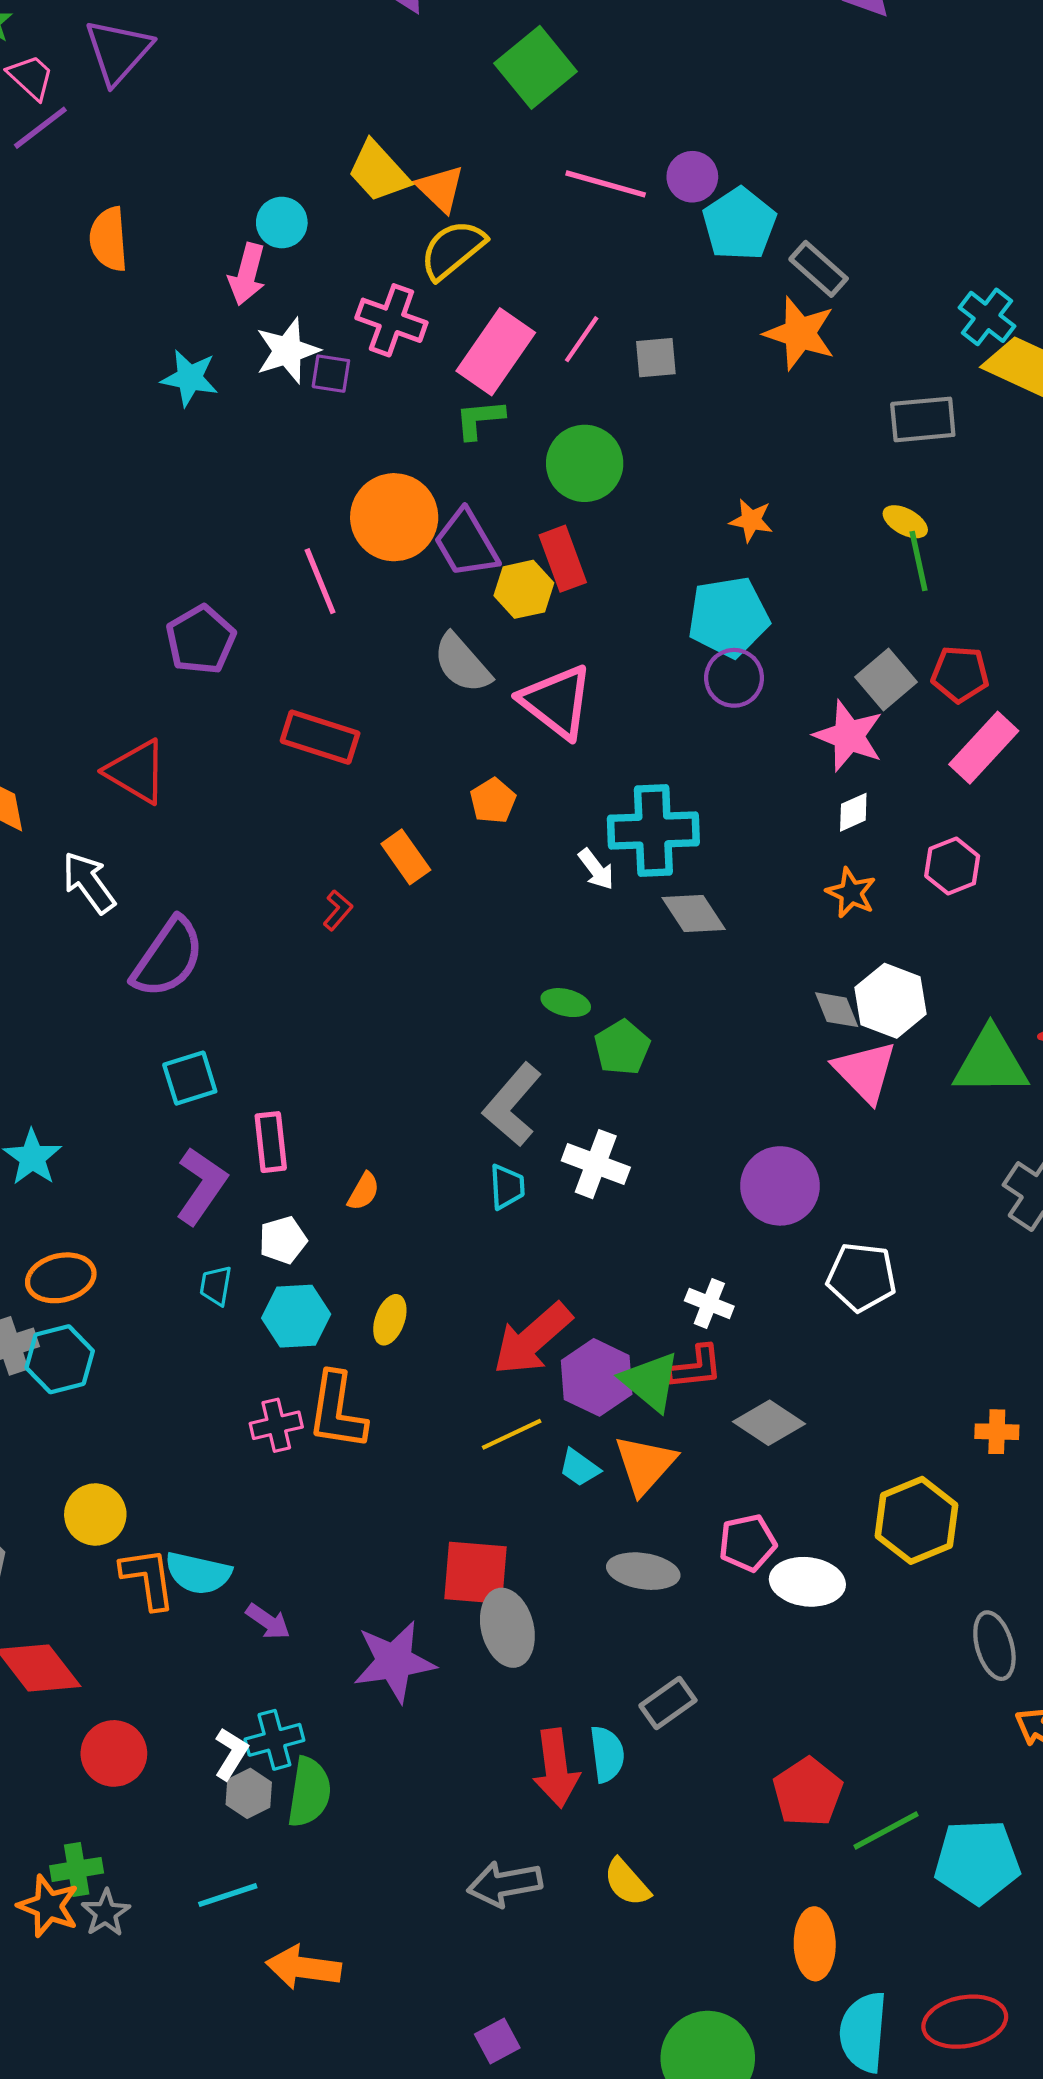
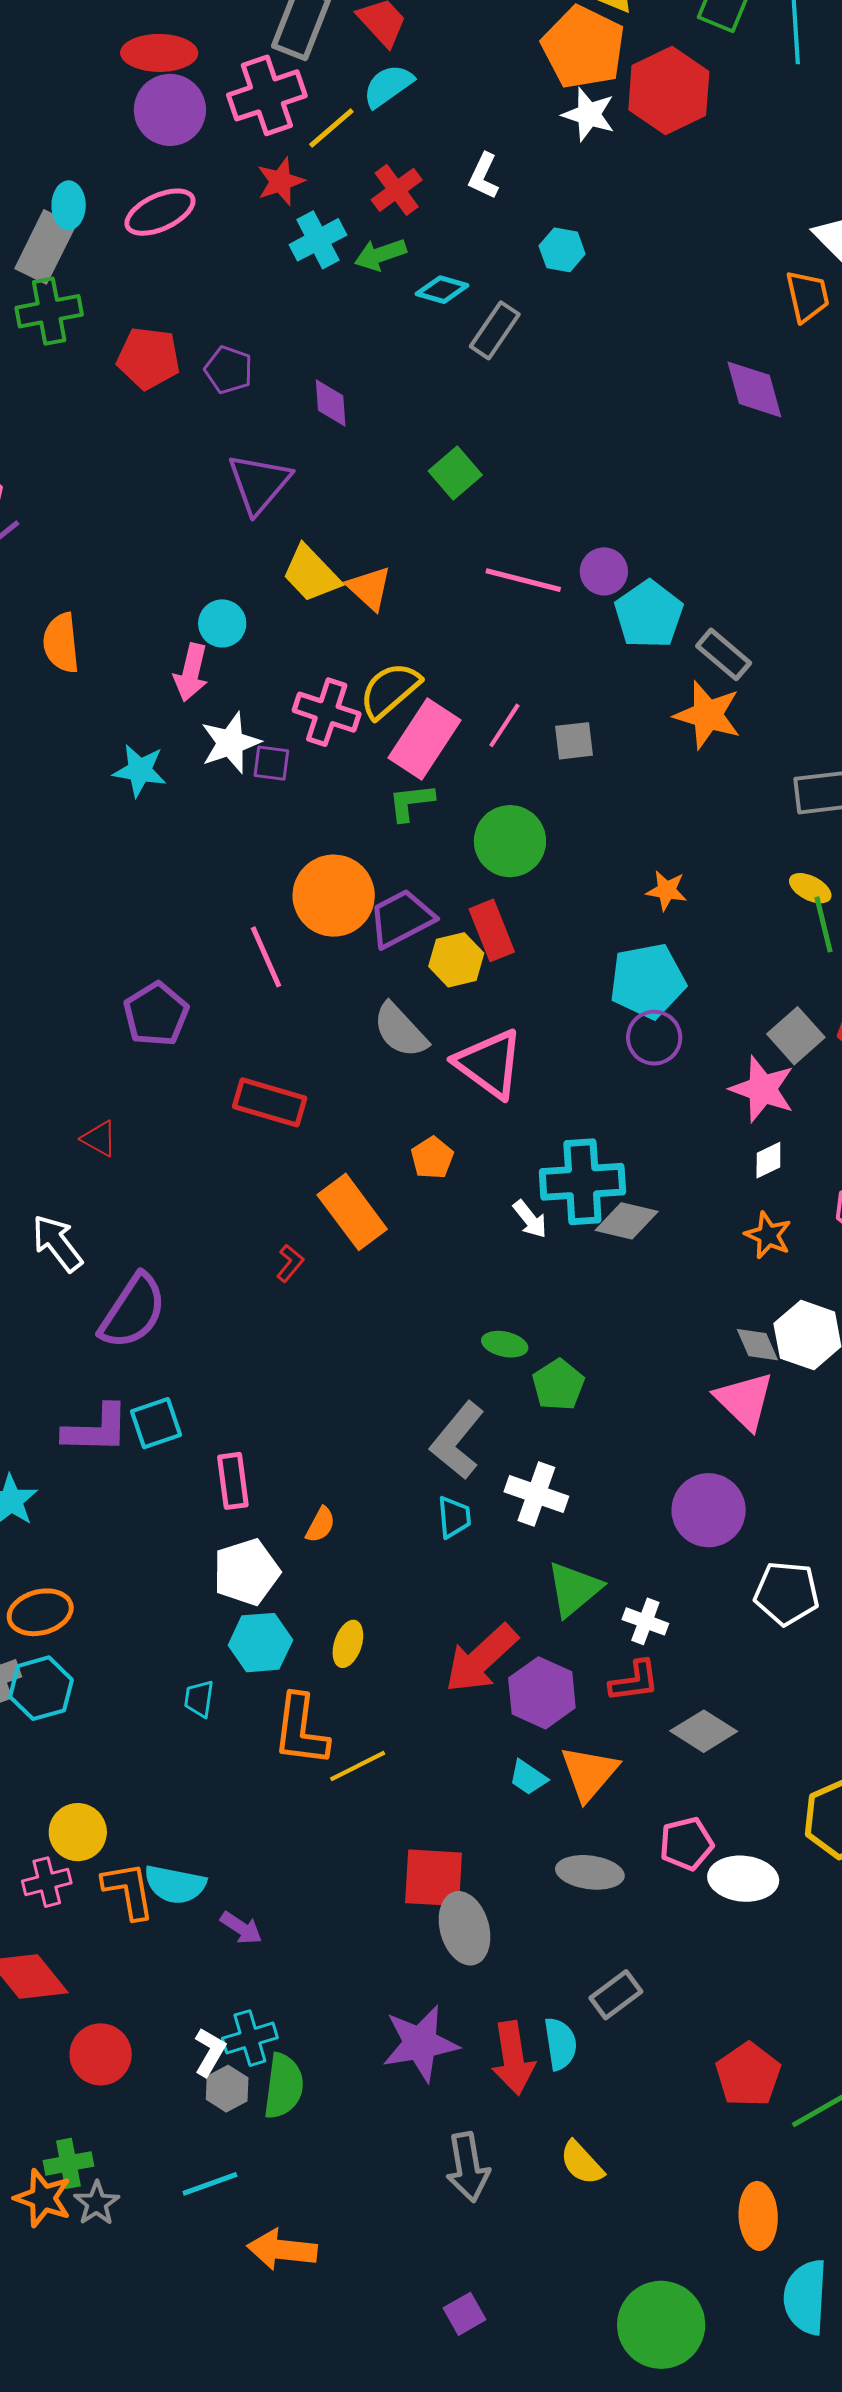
purple triangle: (118, 51) -> (259, 483), moved
green square: (536, 67) -> (455, 473), size x0.7
yellow semicircle: (453, 250) -> (390, 690), moved
purple trapezoid: (466, 544) -> (401, 918), turned 94
red triangle: (136, 772) -> (99, 1139), size x0.6
orange rectangle: (406, 857) -> (352, 1212), size x1.5
gray diamond: (694, 913) -> (627, 1221), moved, turned -42
pink triangle: (865, 1072) -> (745, 1401), moved
purple L-shape: (201, 1186) -> (96, 1429), moved, turned 58
white pentagon: (283, 1240) -> (246, 1572), size x1.5
cyan trapezoid: (216, 1286) -> (199, 1699), moved
green triangle: (650, 1381) -> (574, 1589), moved, turned 42
pink cross: (276, 1425) -> (47, 1882), moved
yellow line: (512, 1434) -> (358, 1766), moved
purple star: (394, 1662) -> (420, 2043), moved
gray arrow: (505, 1884) -> (468, 2167), turned -88

